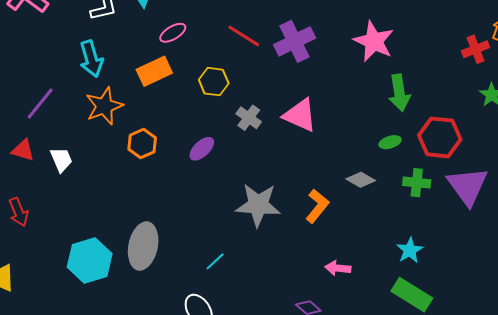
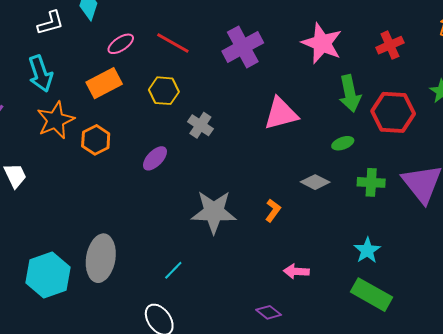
red line: (244, 36) -> (173, 43), moved
red cross: (476, 49) -> (390, 45), moved
pink triangle: (300, 115) -> (281, 114), moved, turned -36
red hexagon: (440, 137) -> (393, 112), moved
orange hexagon: (142, 144) -> (96, 140), moved
orange L-shape: (317, 206) -> (273, 210), size x0.7

